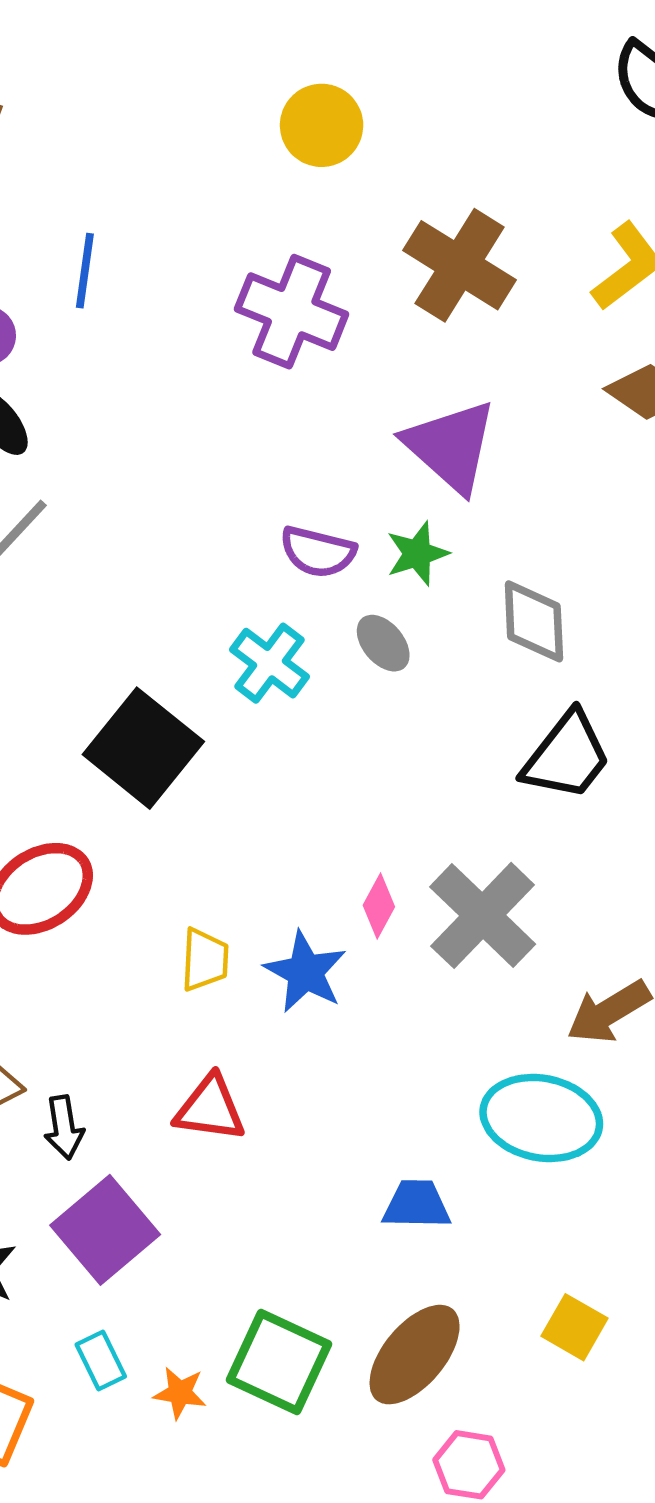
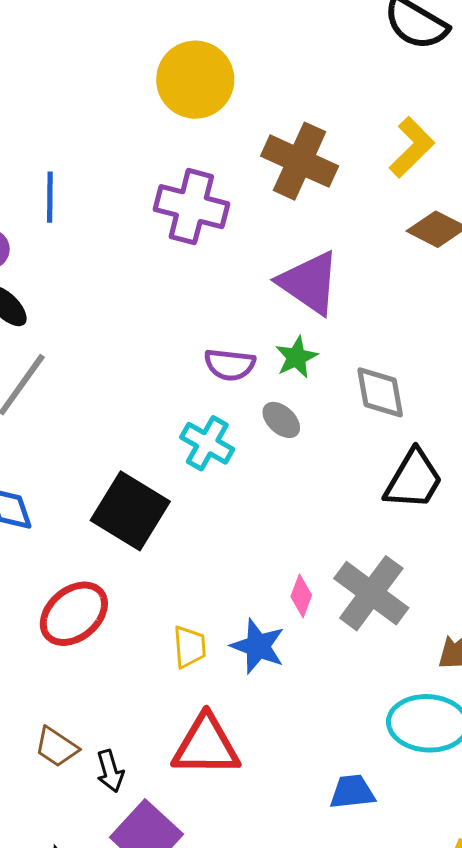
yellow circle: (322, 125) -> (195, 80), size x1.4
red triangle: (210, 1109) -> (206, 746), size x1.4

